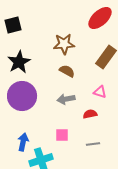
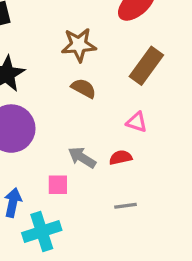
gray arrow: (66, 99) -> (82, 157), moved, turned 42
pink square: (62, 135) -> (58, 185), moved

